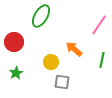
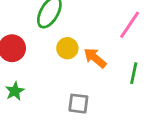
yellow circle: (51, 62) -> (67, 48), moved

